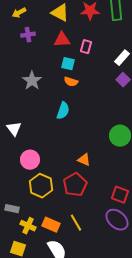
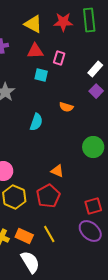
orange semicircle: (71, 82) -> (66, 107), moved
red square: (120, 195) -> (93, 206), turned -36

